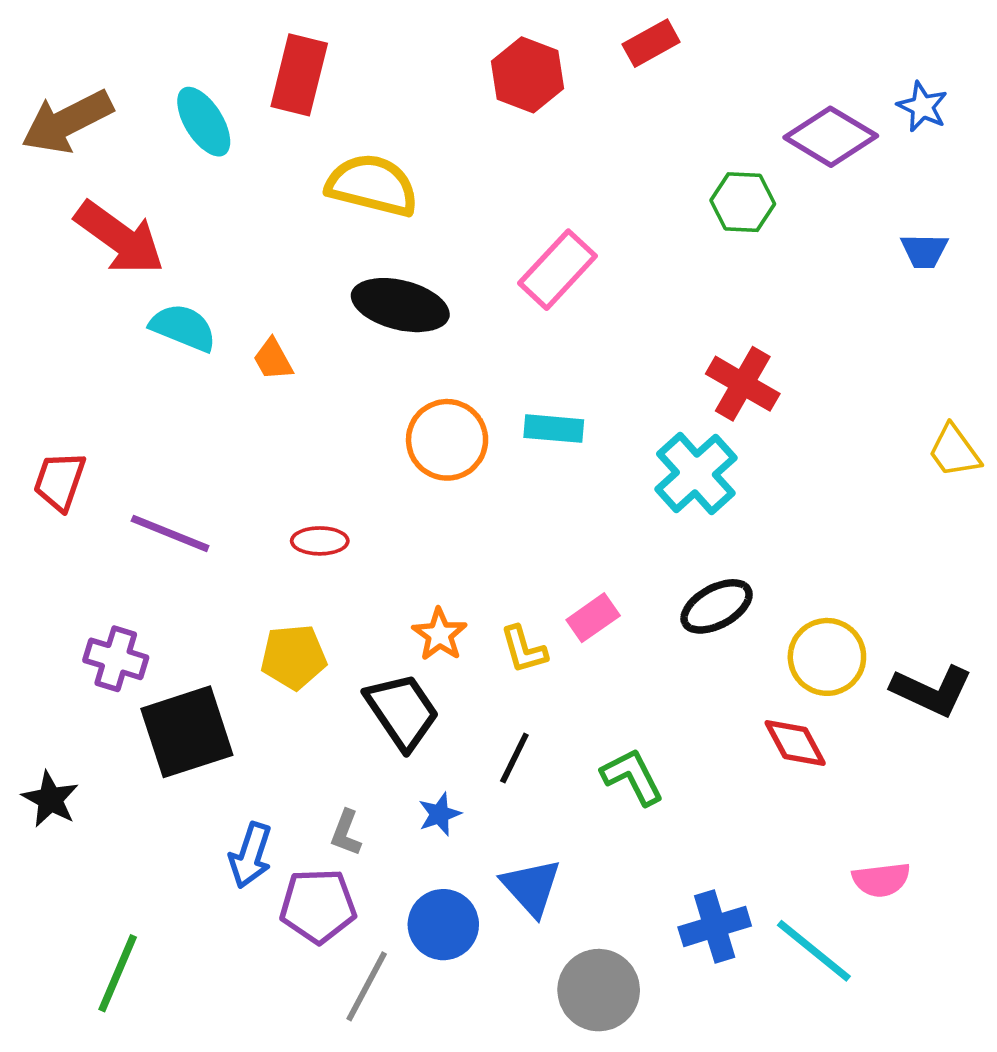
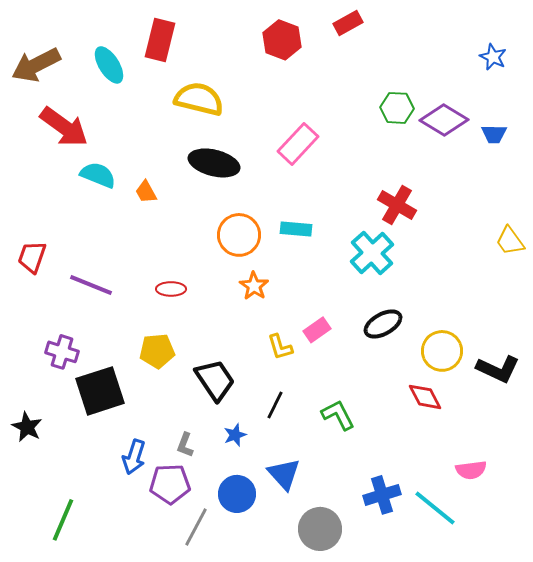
purple diamond: (831, 137) -> (444, 120), moved
orange star: (440, 634) -> (254, 286), moved

